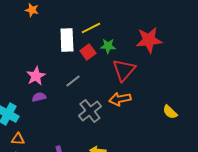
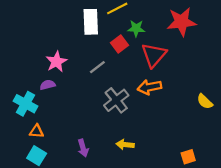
red square: (88, 52) -> (120, 44), moved
purple semicircle: (39, 97) -> (48, 85), moved

